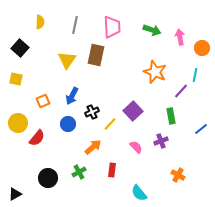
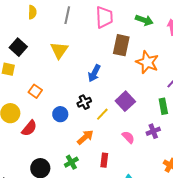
black square: (20, 48) -> (18, 47), moved
brown rectangle: (96, 55) -> (121, 45), moved
blue arrow: (72, 96) -> (94, 73), moved
orange square: (43, 101) -> (35, 91), turned -32

